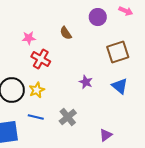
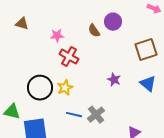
purple circle: (98, 17) -> (113, 22), moved
blue line: (36, 117) -> (74, 115), moved

